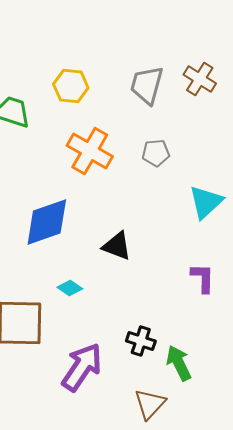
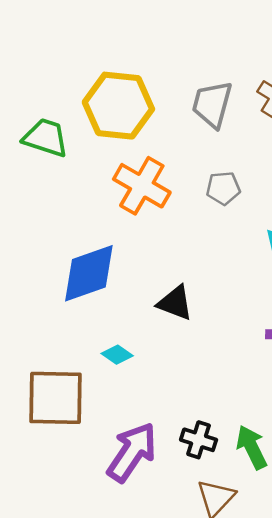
yellow hexagon: (71, 86) -> (118, 106), size x1.6
black cross: (141, 341) -> (199, 440), moved

